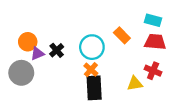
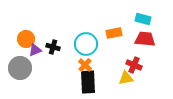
orange rectangle: (122, 35) -> (114, 33), turned -56
black cross: (57, 50) -> (53, 47), turned -32
red cross: (153, 71) -> (134, 65), moved

